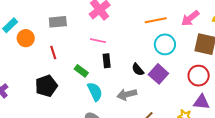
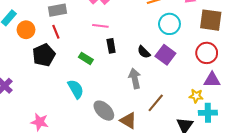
red line: (53, 52) -> (56, 32), moved
black pentagon: (46, 86) -> (44, 55), moved
cyan semicircle: (95, 92) -> (76, 89), moved
gray arrow: (127, 94) -> (135, 79), turned 96

